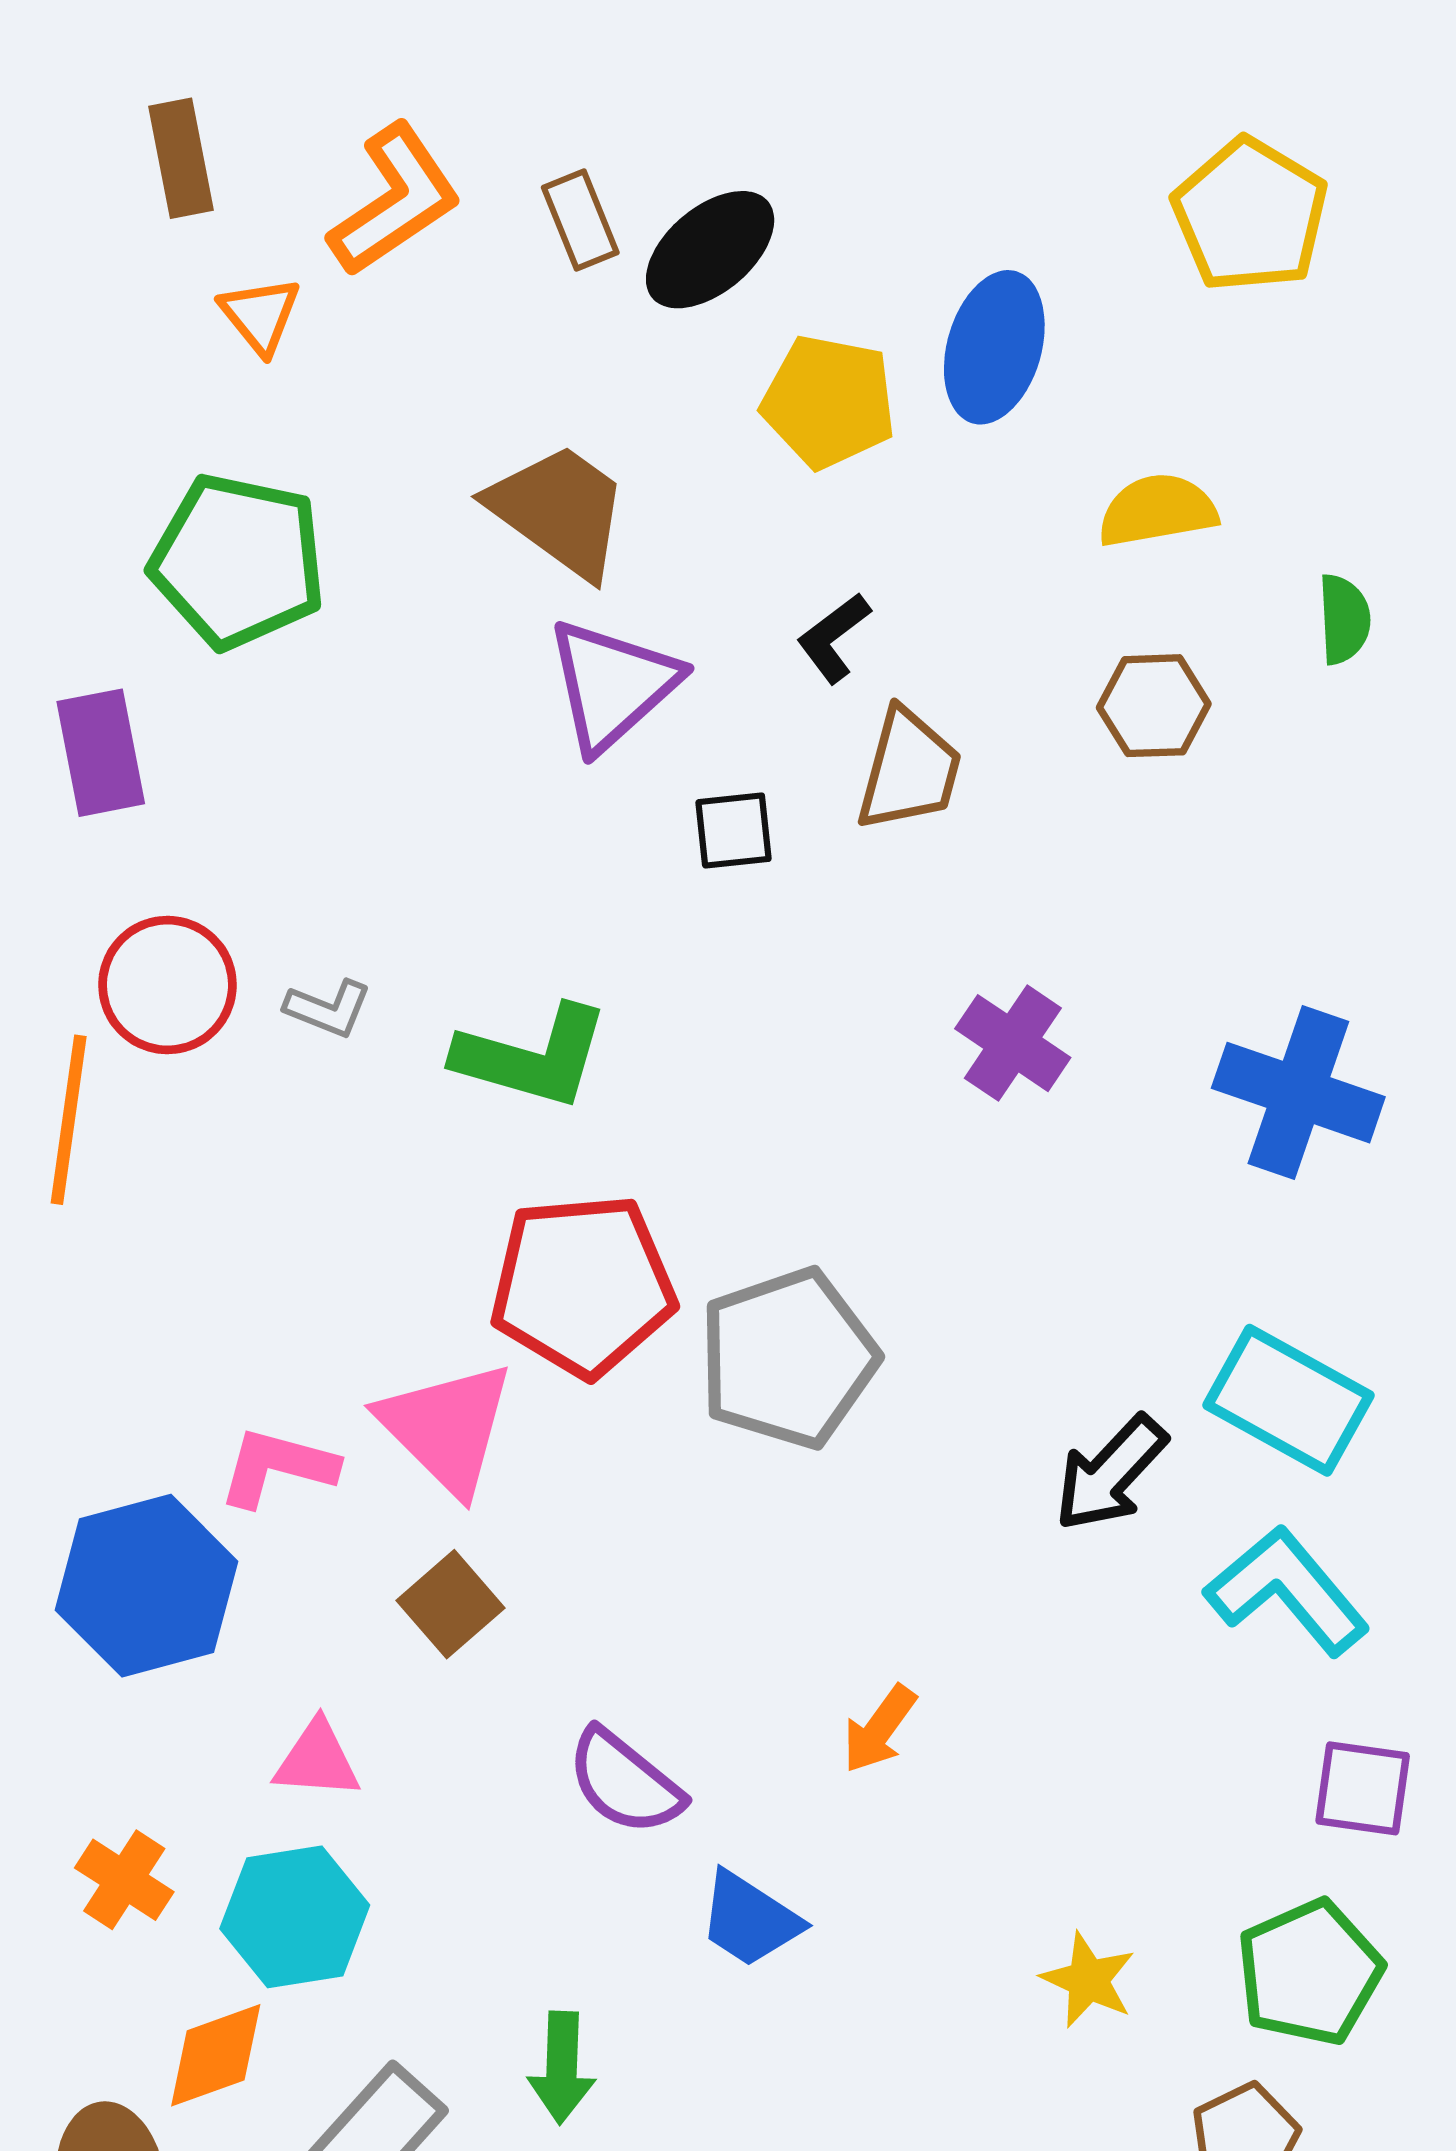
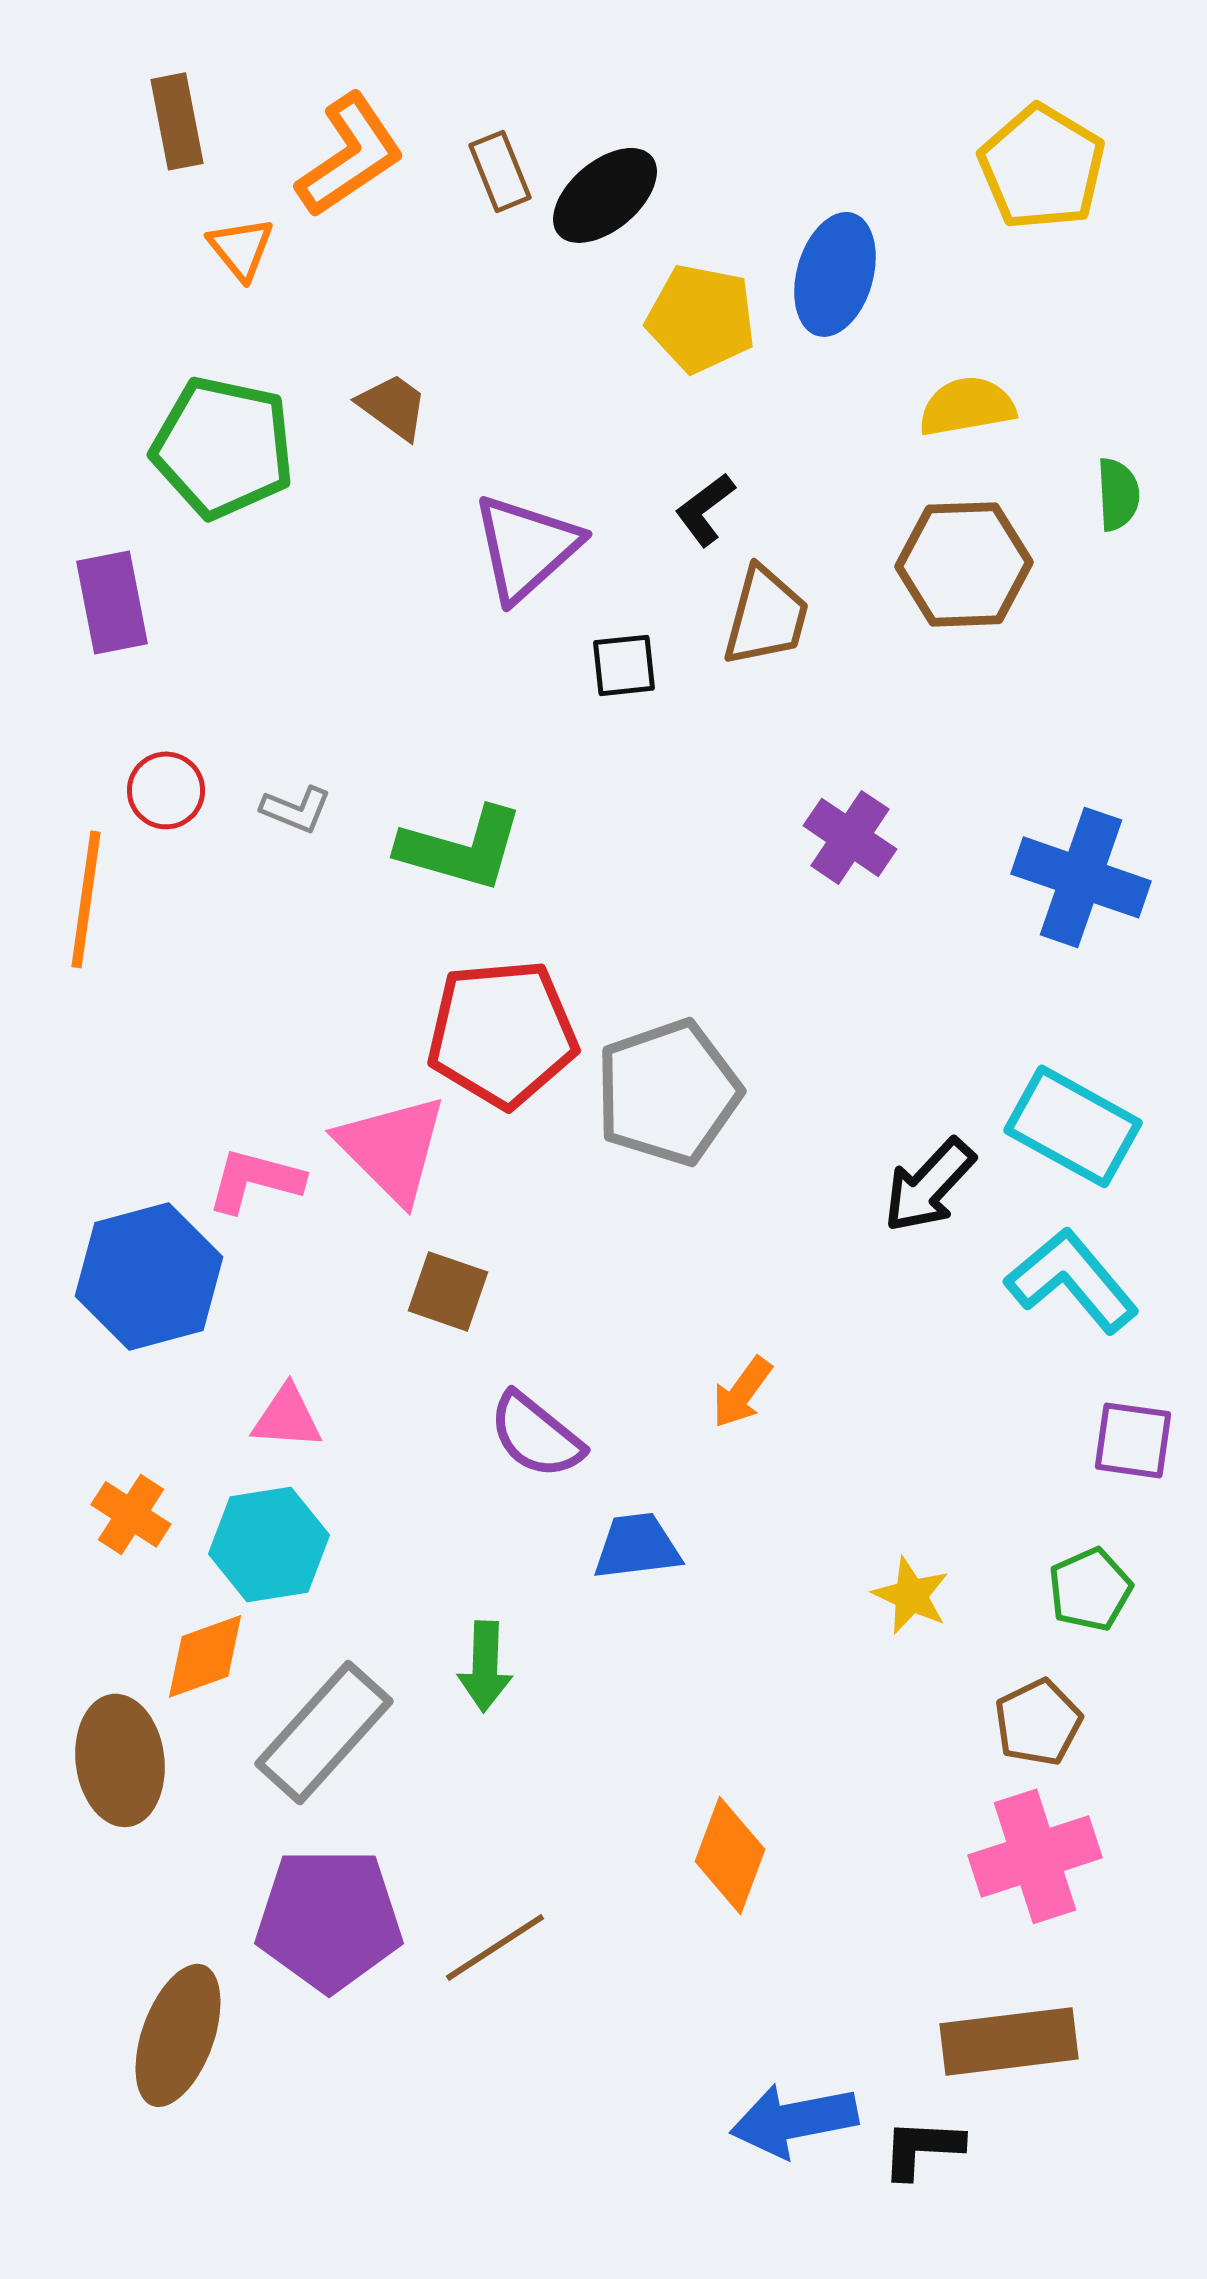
brown trapezoid: (559, 510) -> (393, 406), moved, size x0.6
brown hexagon: (1154, 706) -> (964, 564), size x1.5
red circle: (167, 985) -> (166, 790), size x0.7
brown square: (451, 1604) -> (448, 1291), moved, turned -30
blue trapezoid: (750, 1919) -> (637, 1546), turned 140
green pentagon: (1309, 1972) -> (1090, 1589), size x0.7

